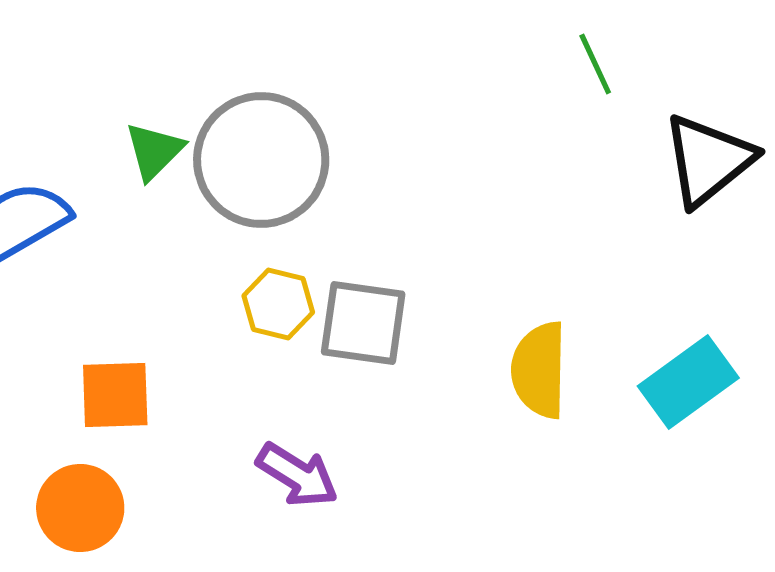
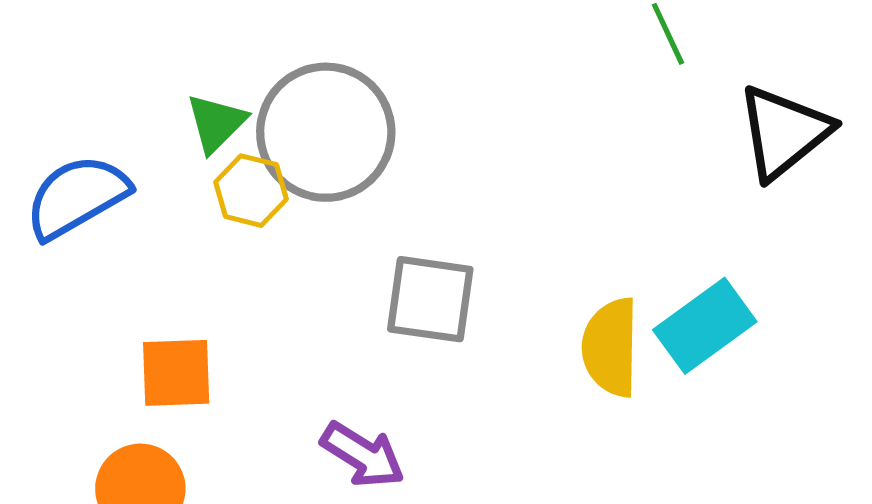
yellow hexagon: (278, 304) -> (251, 191), moved
cyan rectangle: (688, 382) -> (705, 326), moved

